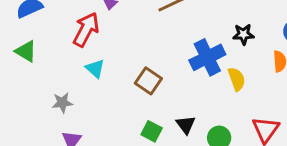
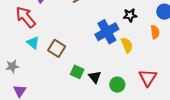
red arrow: (86, 30) -> (26, 17), turned -65
brown square: (148, 81) -> (57, 48), moved
green square: (152, 131) -> (77, 72), moved

